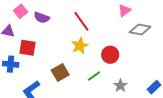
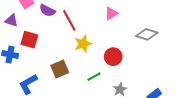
pink triangle: (124, 10) -> (111, 13), moved
red line: (81, 21) -> (69, 20), moved

